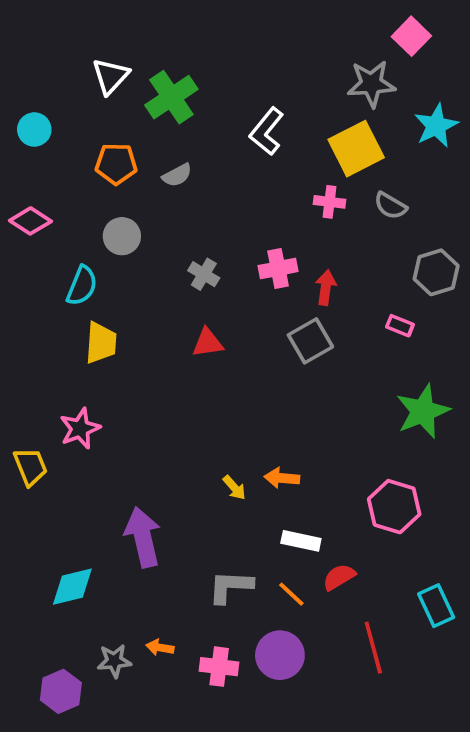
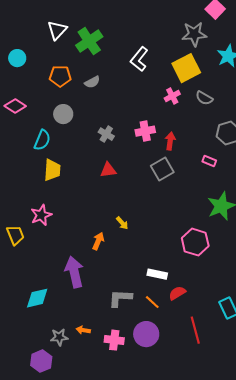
pink cross: (329, 202) -> (172, 96), turned -35
orange arrow: (282, 478) -> (98, 241), moved, turned 108
yellow arrow: (234, 488) -> (122, 223), moved
pink hexagon: (394, 507) -> (195, 242), moved
purple hexagon: (61, 691) -> (41, 361), moved

